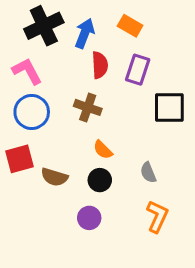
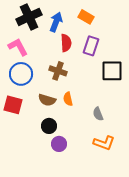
orange semicircle: (103, 150) -> (68, 99), turned 32
red square: (20, 159) -> (13, 105), turned 30
brown semicircle: (54, 177) -> (47, 100), moved
black circle: (100, 180) -> (49, 126), moved
orange L-shape: (157, 216) -> (104, 143), turned 85

